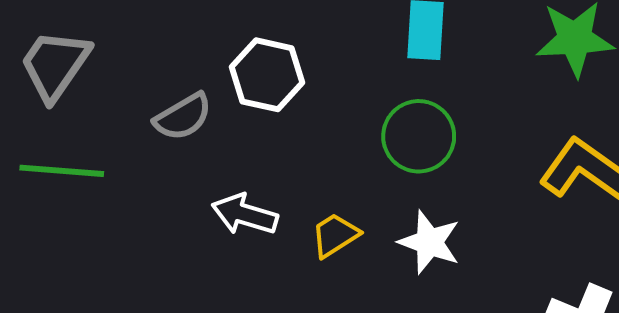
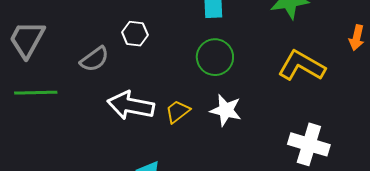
white hexagon: (267, 75) -> (135, 34), size x0.7
white arrow: (245, 214) -> (131, 106), size x1.4

